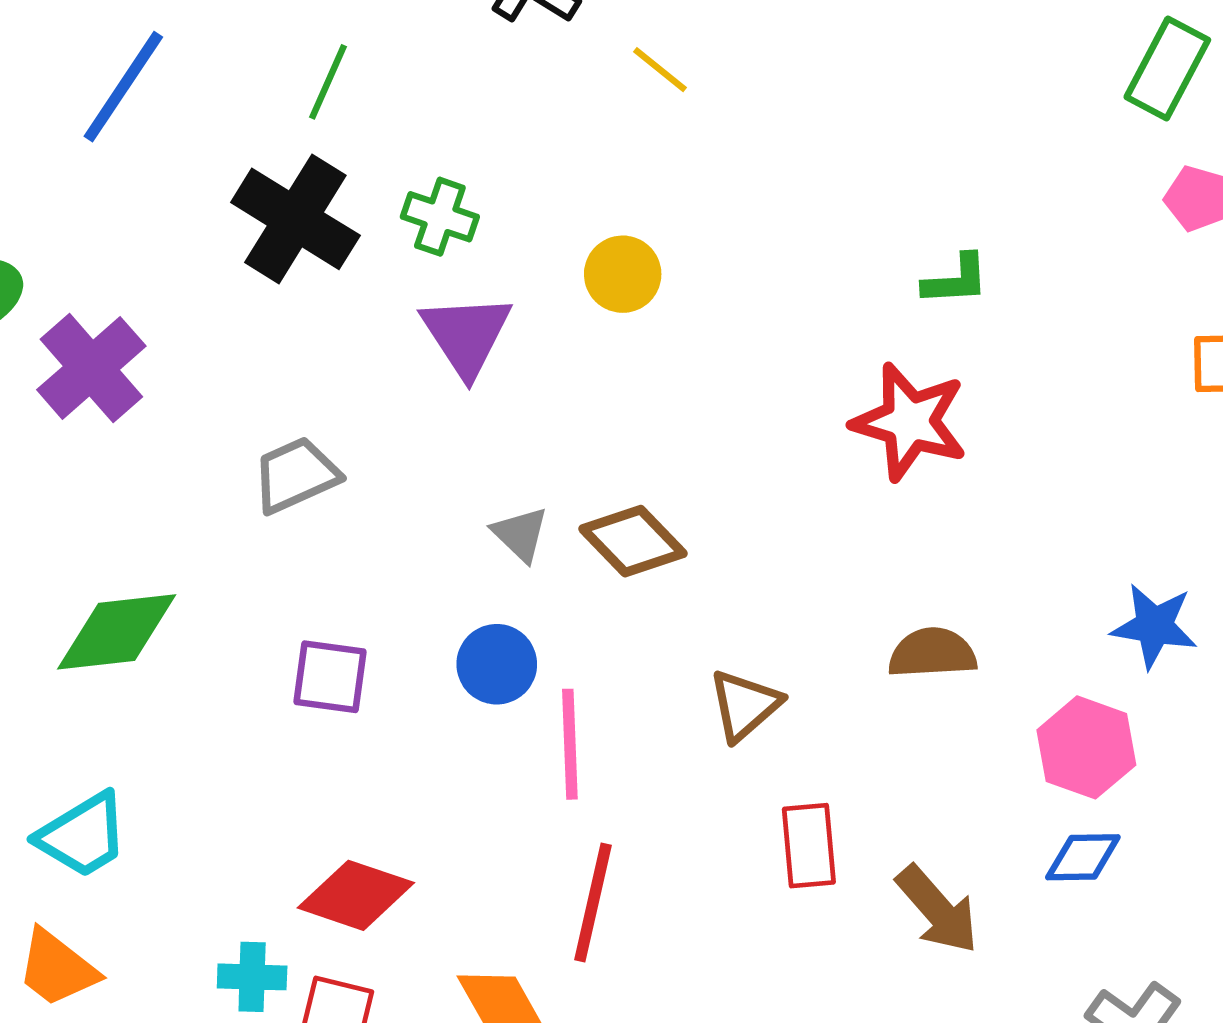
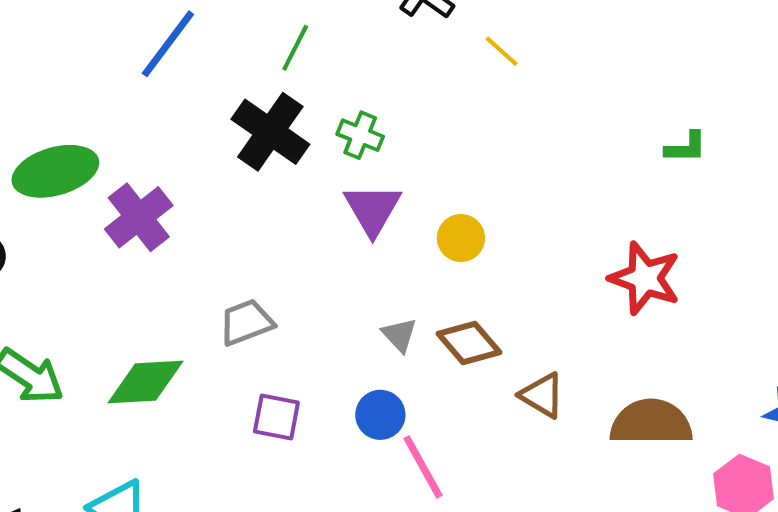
yellow circle: (623, 274) -> (461, 238), moved
green L-shape: (956, 280) -> (686, 147), moved
gray trapezoid: (296, 475) -> (246, 322), moved
brown semicircle: (932, 653) -> (651, 422), size x1.5
brown triangle: (745, 705) -> (542, 395), moved, turned -51
pink line: (570, 744) -> (423, 467), turned -30

